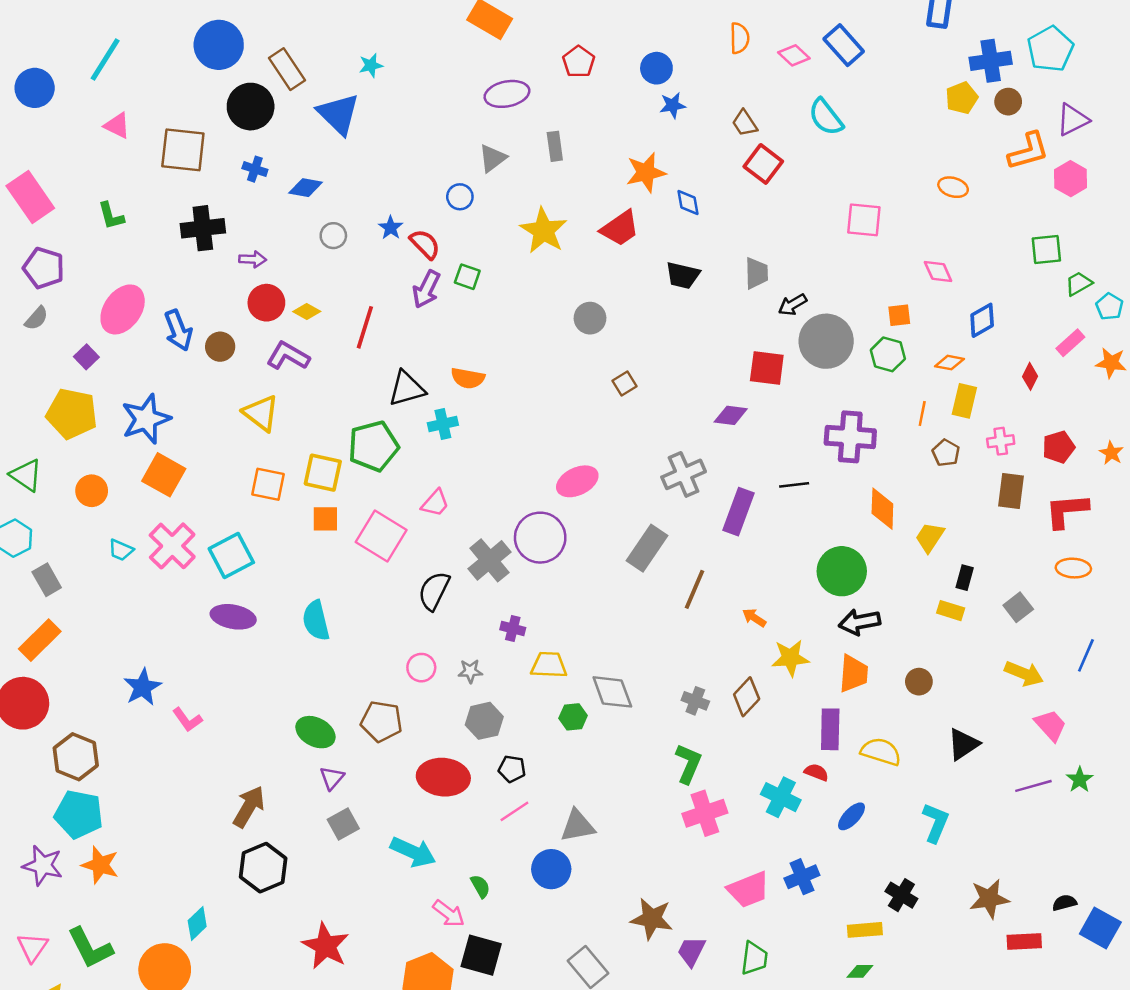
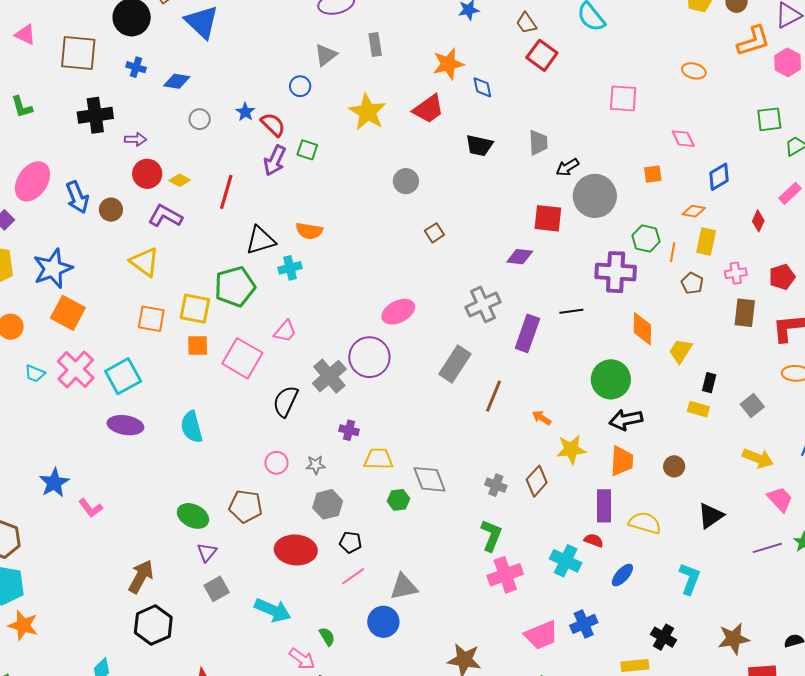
green hexagon: (888, 354) -> (646, 238), moved

